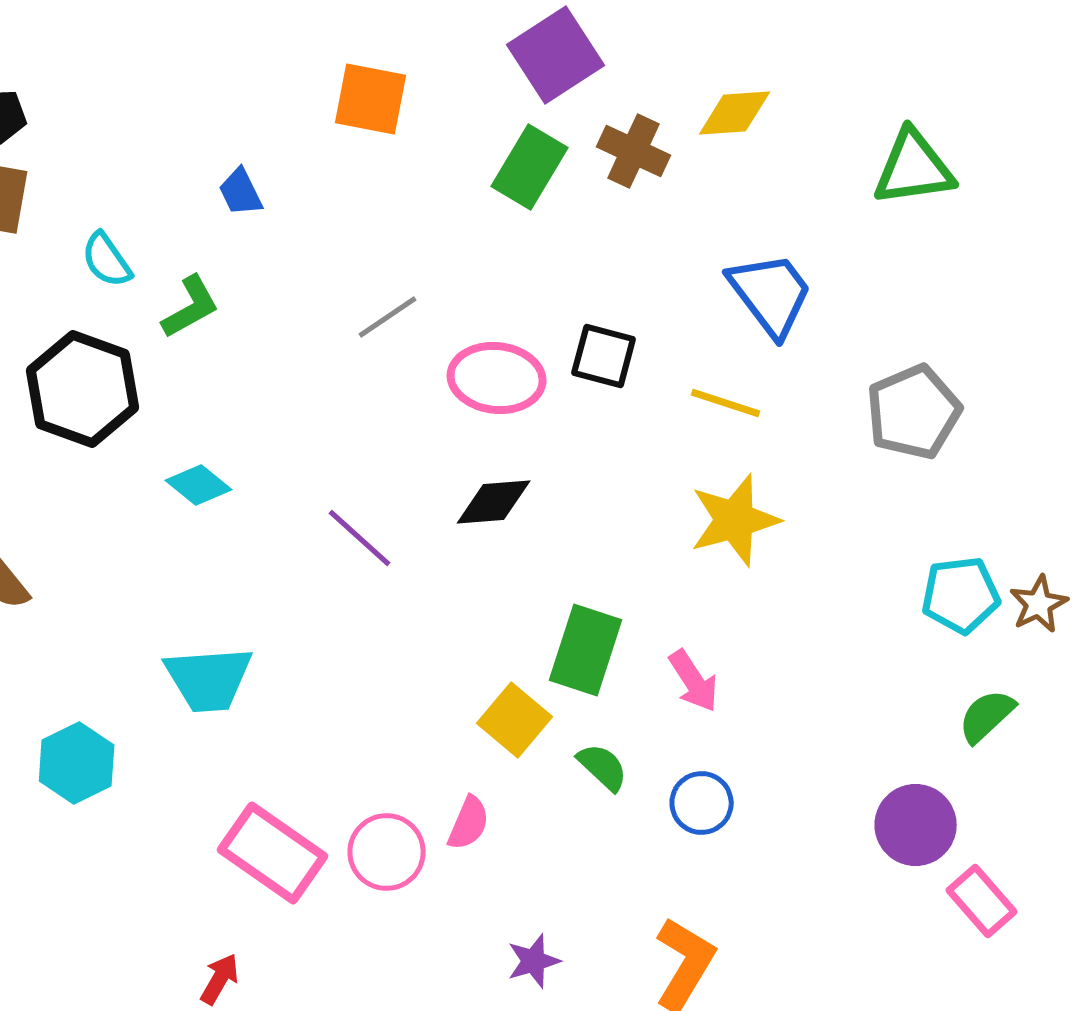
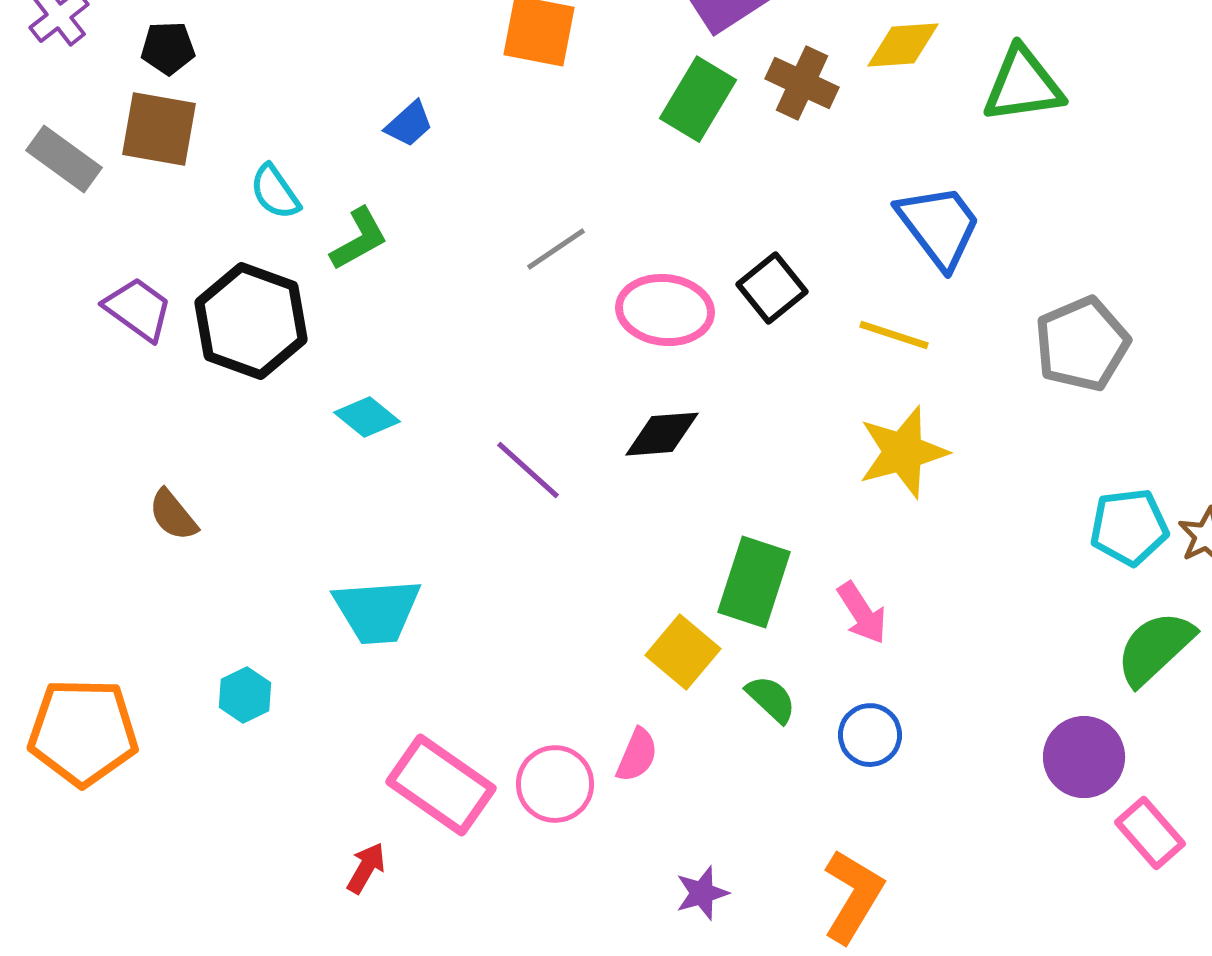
green triangle: (914, 168) -> (1023, 85), moved
blue trapezoid: (241, 192) -> (409, 124), turned -106
black square: (604, 356) -> (772, 288), turned 36
green semicircle: (987, 716) -> (1155, 648), size x1.4
cyan hexagon: (77, 763) -> (245, 695), size x0.7
red arrow: (220, 979) -> (366, 868), moved

